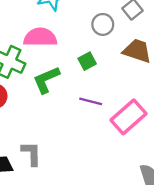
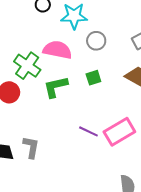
gray circle: (103, 24) -> (96, 41), moved
purple line: (91, 101) -> (88, 131), moved

